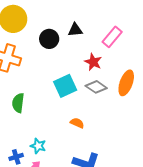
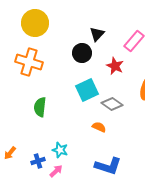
black triangle: (75, 30) -> (97, 34), turned -42
black circle: (49, 39) -> (82, 53), moved
gray diamond: (96, 87) -> (112, 104), moved

